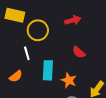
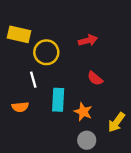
orange semicircle: (16, 76) -> (20, 107), turned 32

